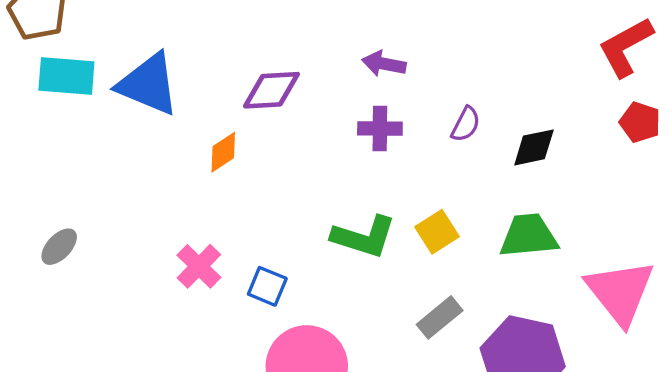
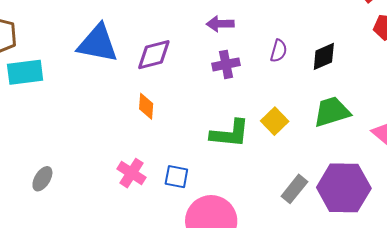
blue triangle: (148, 84) -> (98, 44), moved
orange diamond: (223, 152) -> (146, 106), moved, turned -40
gray rectangle: (440, 317) -> (294, 189), moved

